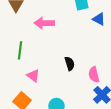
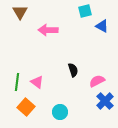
green line: (20, 50) -> (17, 82), moved
pink semicircle: (94, 75) -> (97, 81), turned 77

